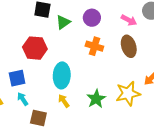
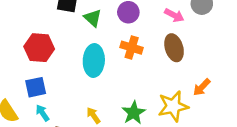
green triangle: (63, 22) -> (93, 18), turned -42
red hexagon: (35, 48) -> (39, 48), moved
cyan ellipse: (62, 75) -> (94, 60), moved

